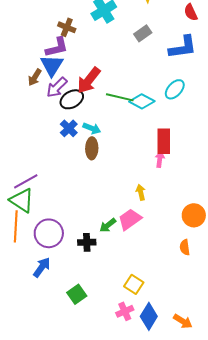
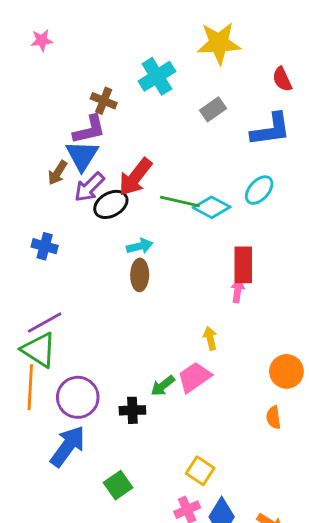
blue cross: (69, 128) -> (45, 246), moved, turned -30
cyan arrow: (92, 128) -> (140, 246), turned -36
blue arrow: (42, 267) -> (68, 446), size x1.4

